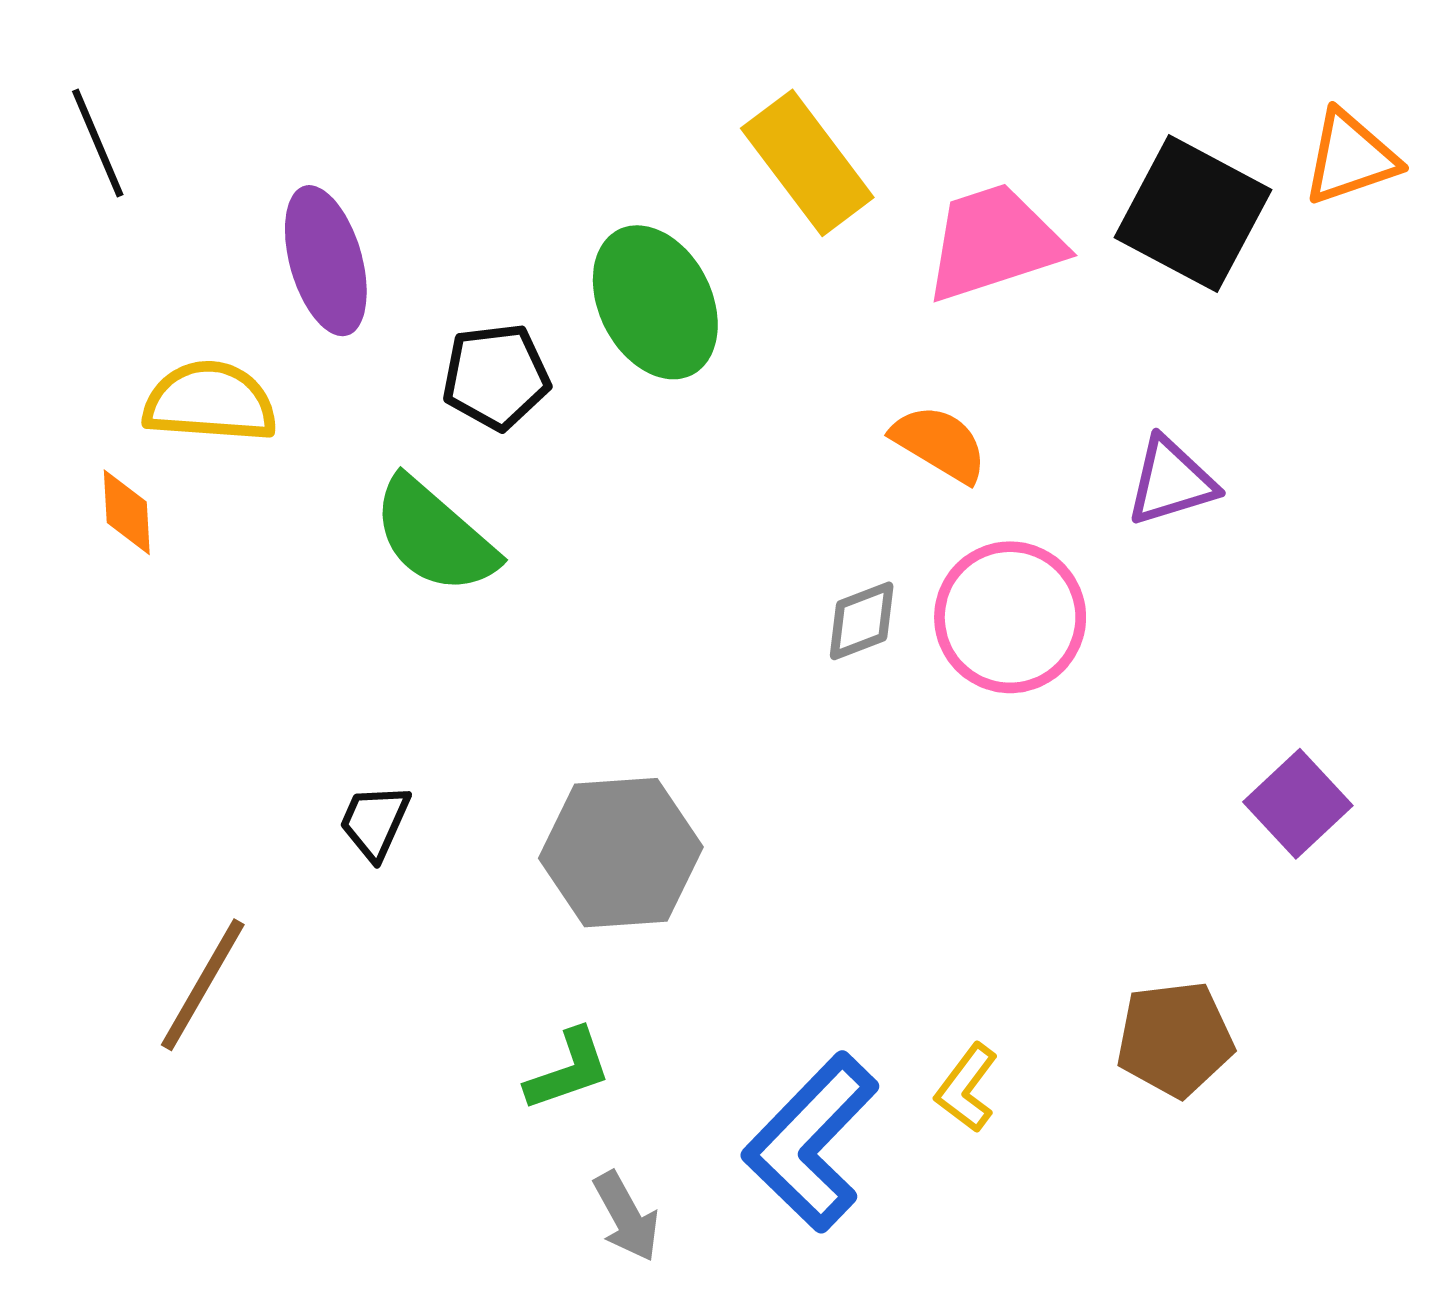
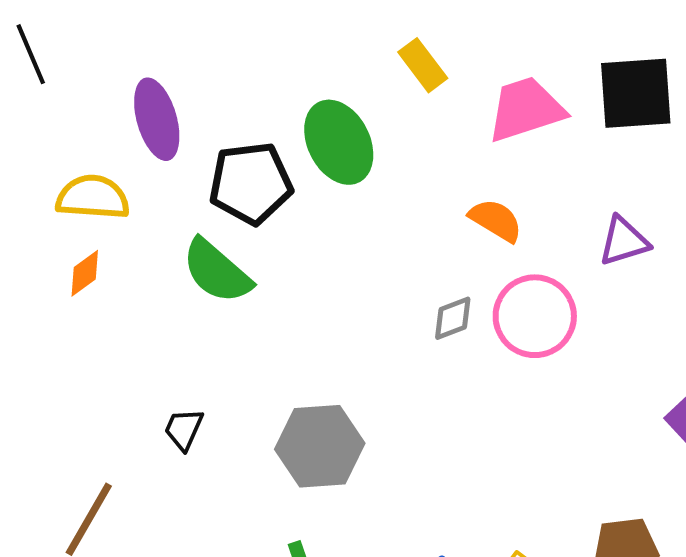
yellow rectangle: (807, 163) -> (423, 65), size x0.7
black square: (1193, 214) -> (636, 93), turned -32
black pentagon: (496, 377) -> (251, 183), size x1.4
orange diamond: (127, 512) -> (85, 273), moved, turned 57

